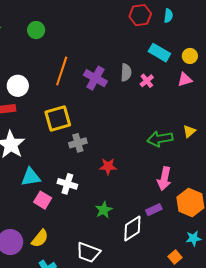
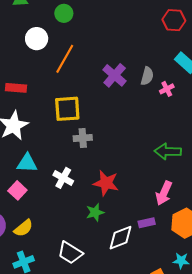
orange line: (62, 71) -> (65, 59), moved
white circle: (18, 86) -> (37, 39), moved
red star: (108, 166) -> (106, 183), moved, size x1.4
pink square: (43, 200) -> (17, 190), moved

